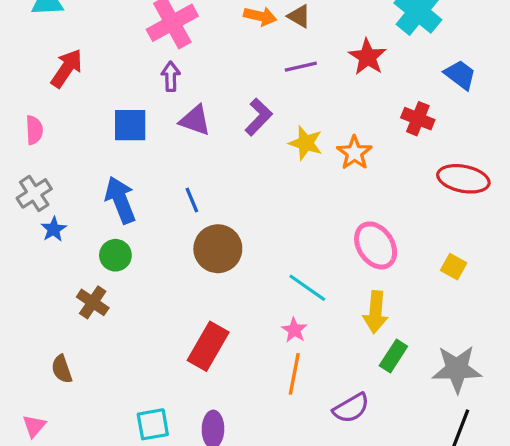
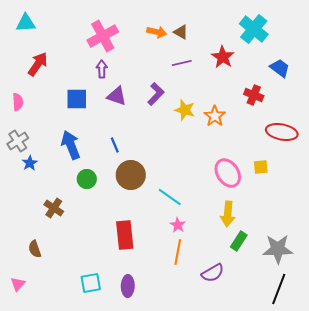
green circle: (115, 255) -> (87, 179), moved
yellow square: (454, 267) -> (261, 167), moved, turned -35
cyan line: (307, 288) -> (170, 197), moved
red rectangle: (208, 346) -> (125, 235), turned -36

